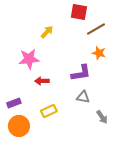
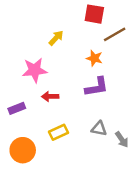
orange star: (99, 53) -> (94, 58), moved
gray triangle: (83, 97) -> (99, 129), moved
purple rectangle: (14, 103) -> (17, 108), moved

